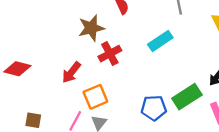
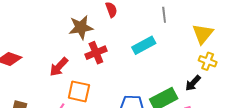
orange square: (95, 97) -> (79, 91), turned 30

